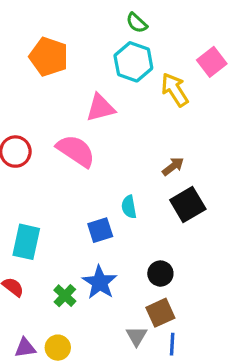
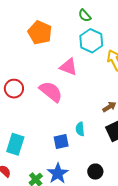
green semicircle: (137, 23) -> (85, 16), moved
pink triangle: (100, 108) -> (68, 67), turned 30

